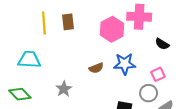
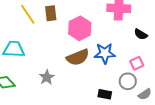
yellow line: (44, 23) -> (28, 14), turned -30
pink hexagon: (112, 29) -> (80, 28), moved
brown semicircle: (96, 68) -> (78, 57), size x1.6

